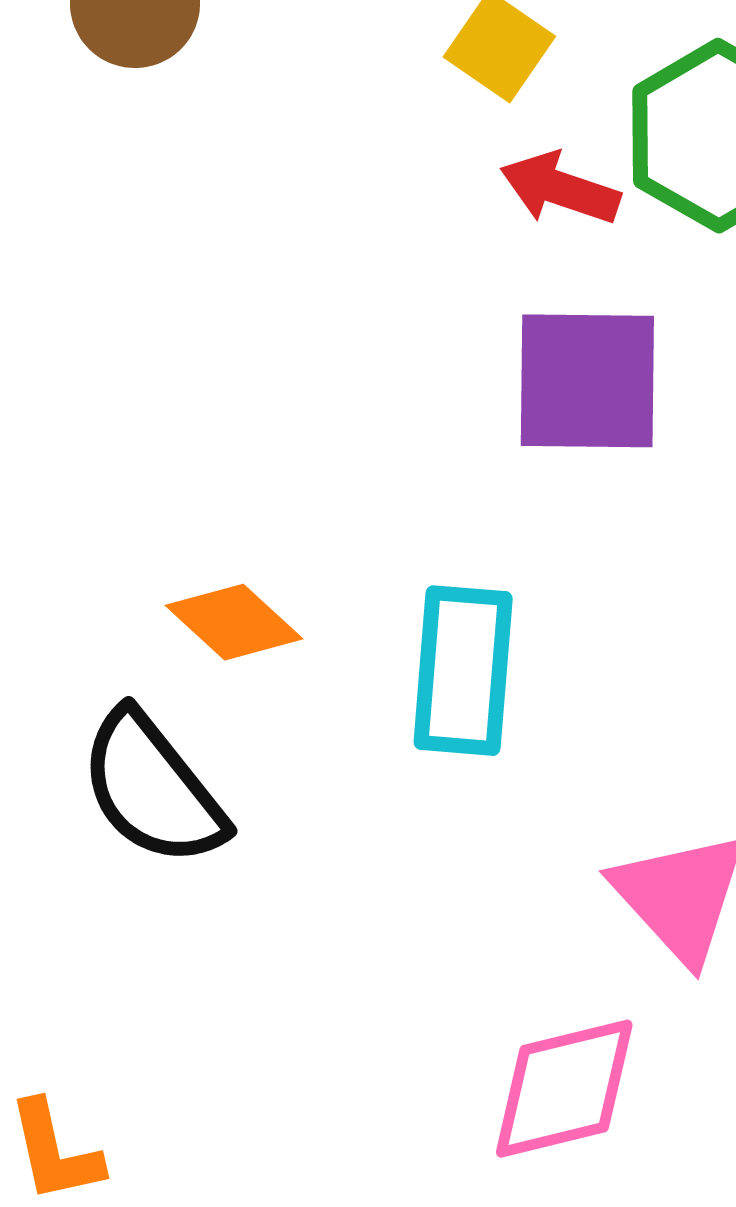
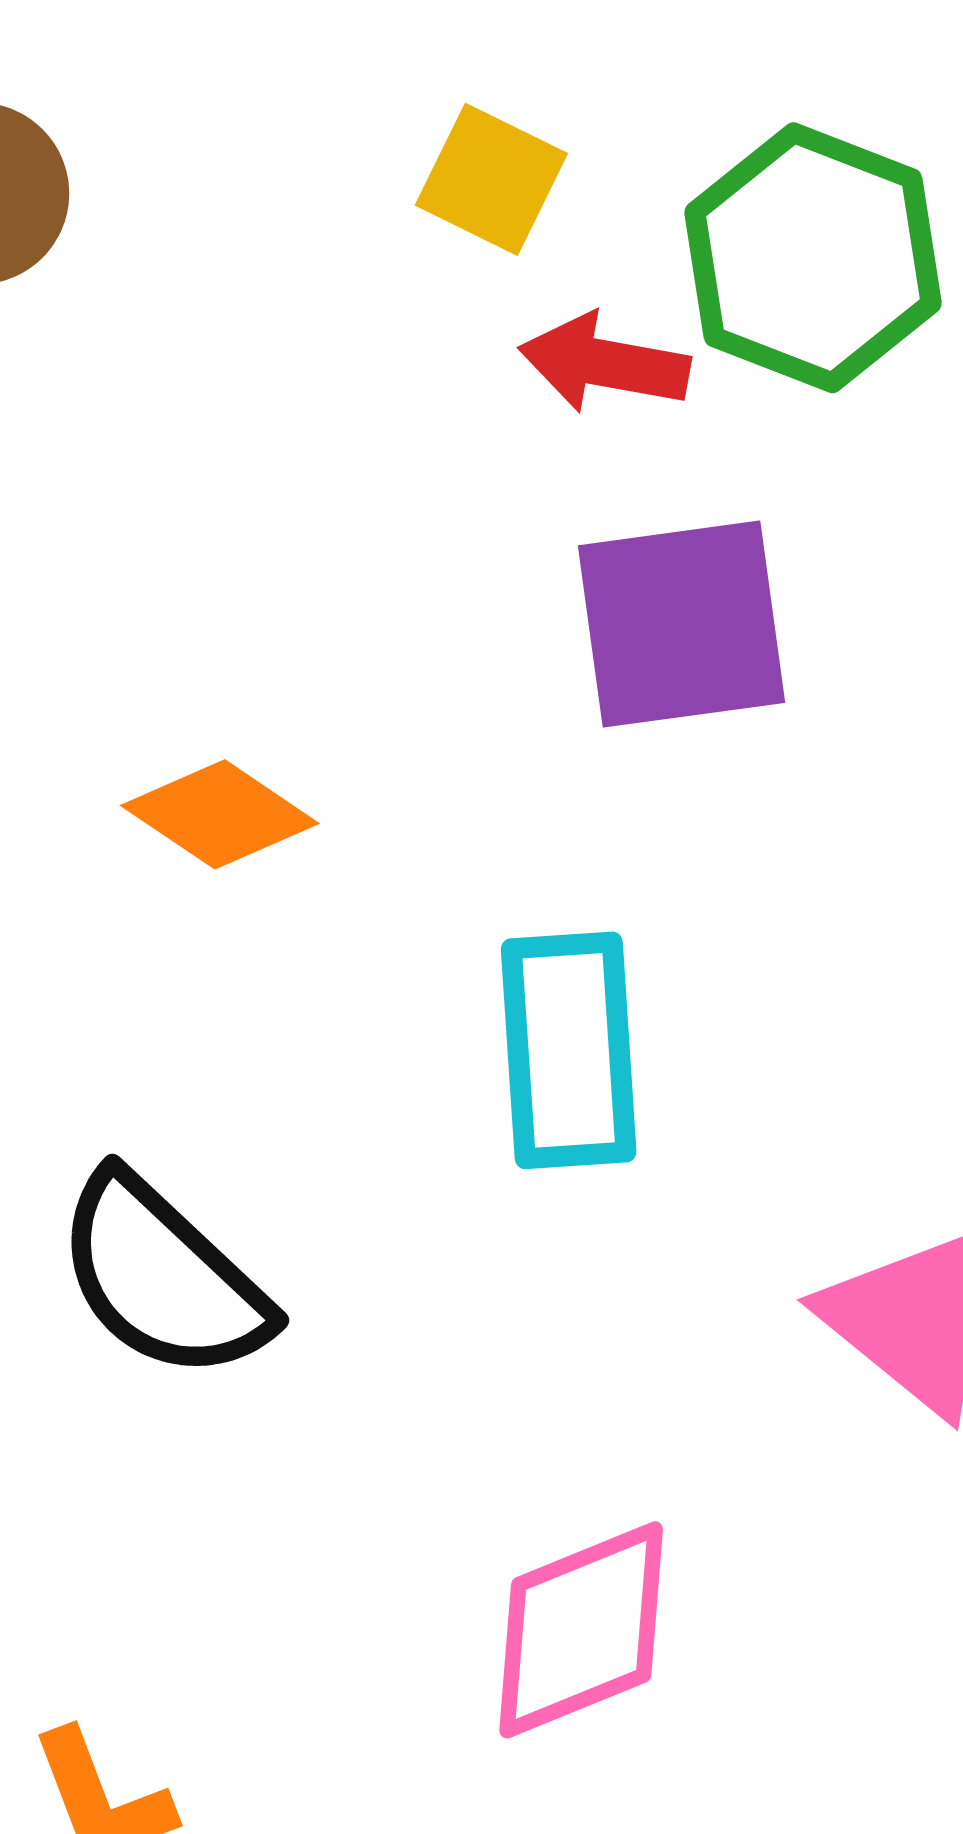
orange diamond: (234, 622) -> (220, 814), moved
pink diamond: (564, 1089) -> (581, 1630), moved

